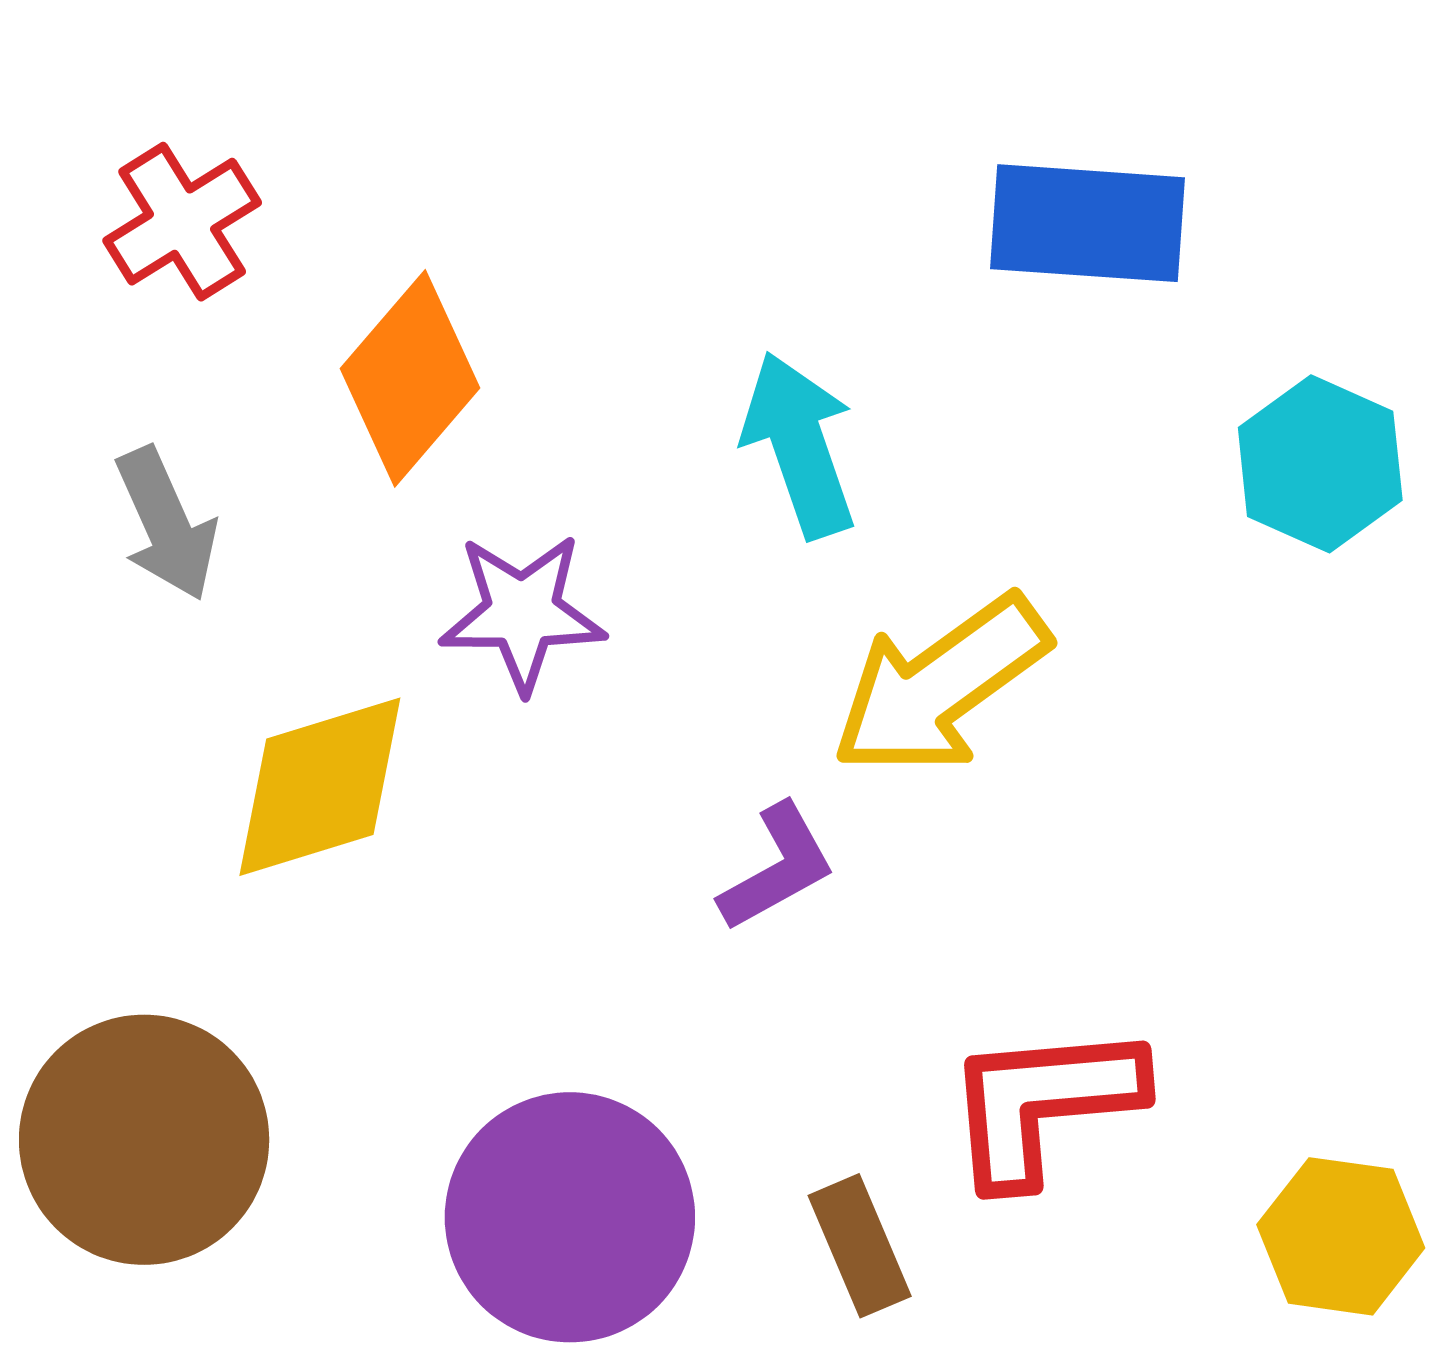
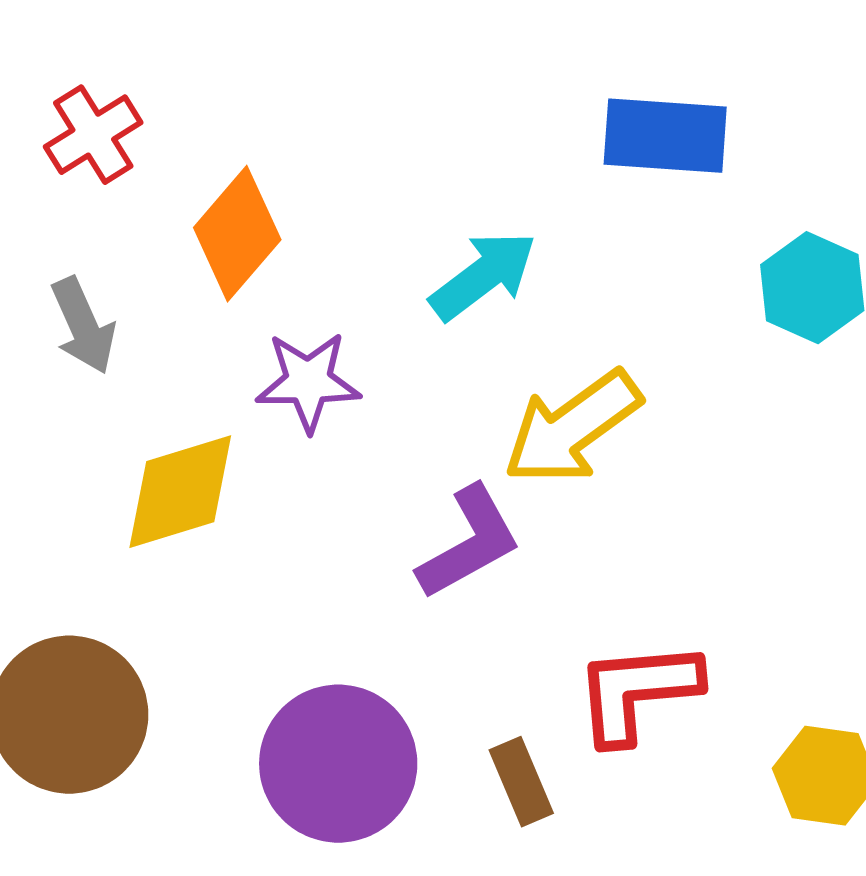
cyan arrow: (799, 445) -> (483, 276), turned 72
purple L-shape: (777, 867) -> (469, 543), size x1.4

